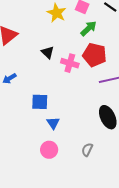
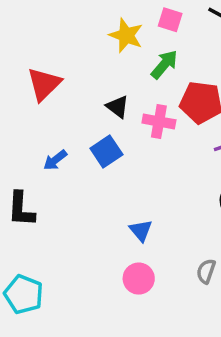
green arrow: (89, 28) -> (164, 64), moved
blue square: (40, 102) -> (106, 151), moved, turned -30

